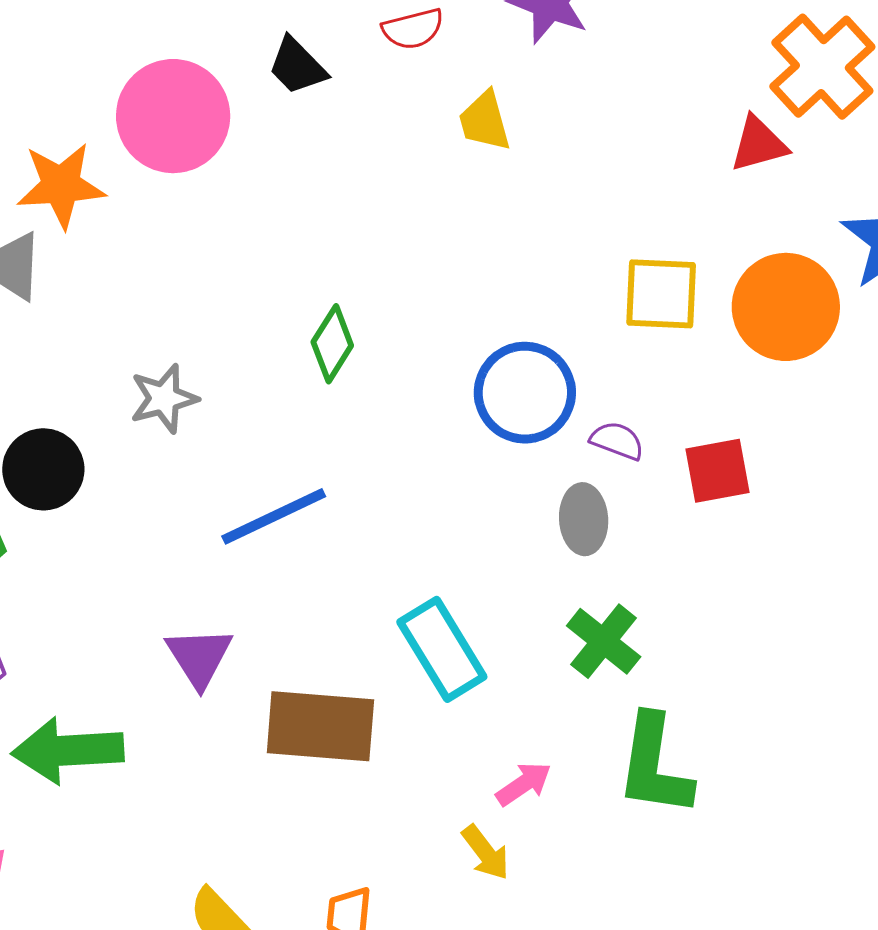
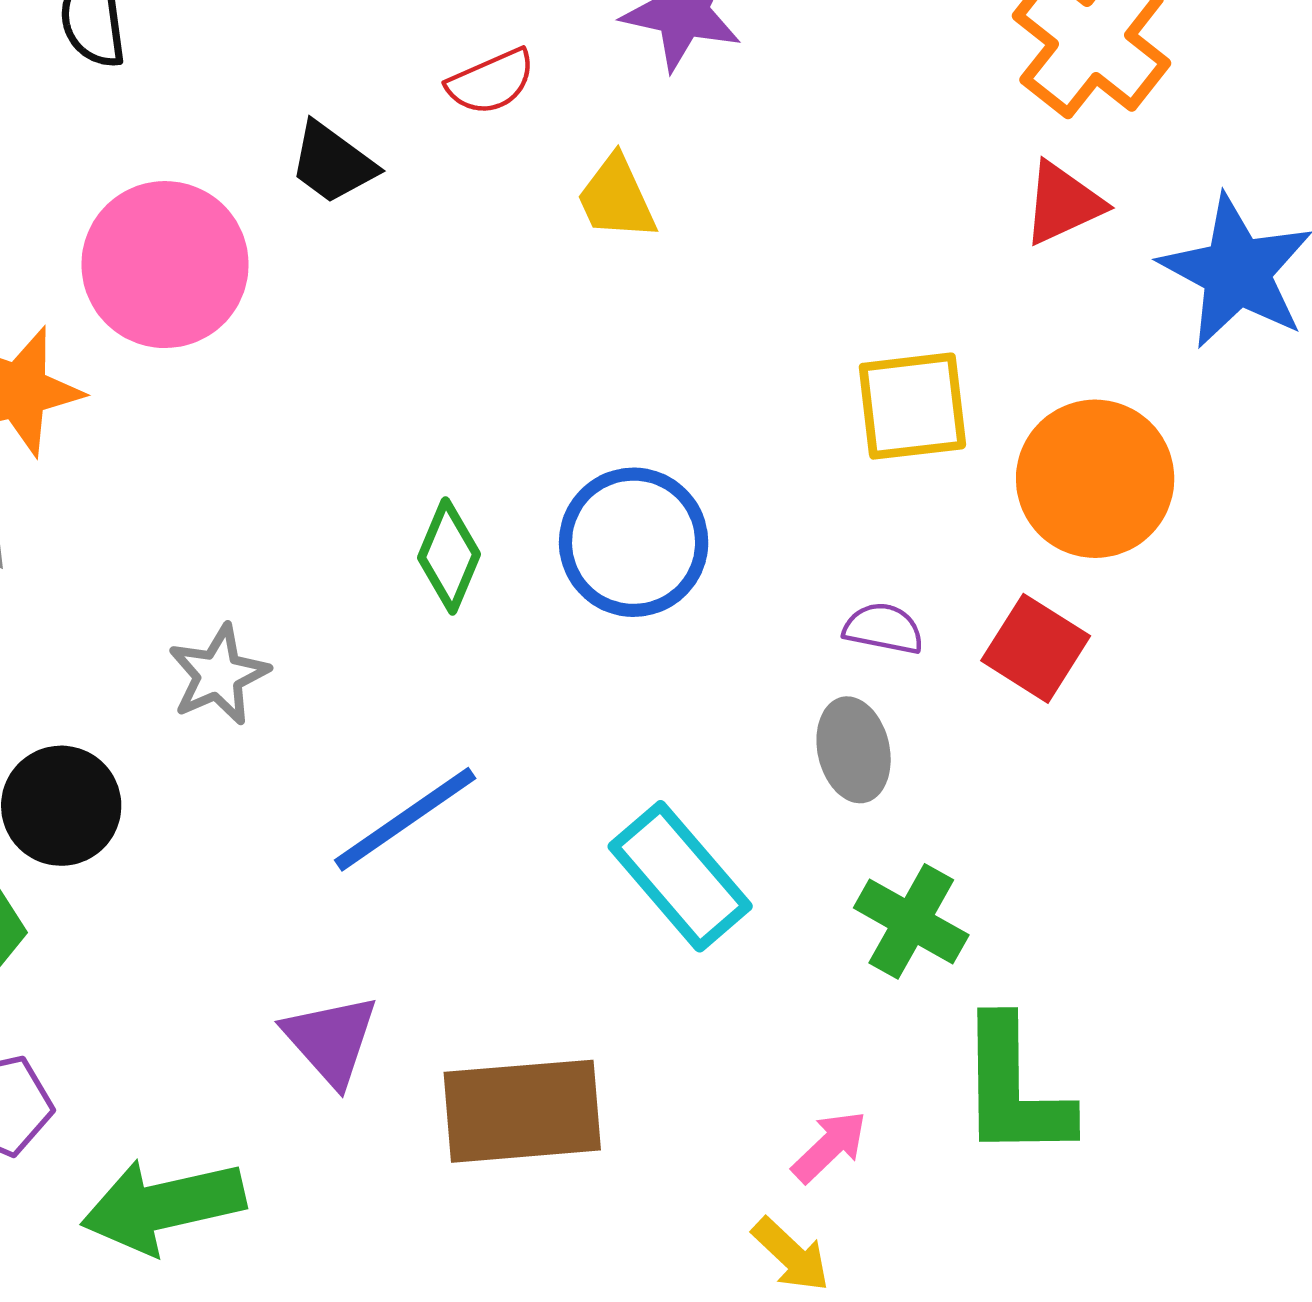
red triangle: (759, 144) -> (1063, 203), moved
orange circle: (786, 307) -> (1095, 479), moved
blue circle: (525, 393) -> (634, 542), moved
red square: (718, 471) -> (1036, 648), turned -38
cyan rectangle: (442, 649) -> (680, 876), moved

